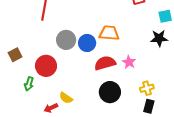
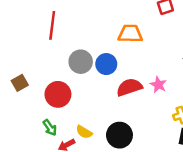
orange trapezoid: (109, 33) -> (130, 34), moved
green arrow: (29, 84) -> (50, 128), moved, turned -48
black circle: (110, 92) -> (119, 135), moved

